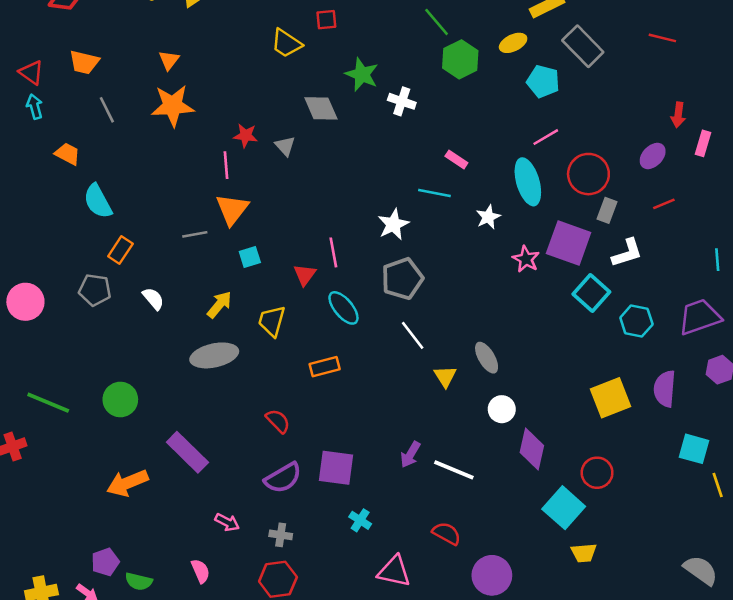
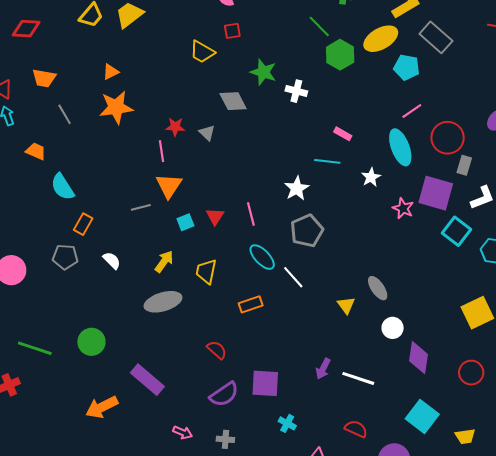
yellow ellipse: (513, 43) -> (381, 39), size x1.6
orange triangle: (169, 60) -> (111, 72), turned 30
red triangle: (305, 275) -> (215, 216), moved
white line: (413, 335) -> (293, 277), moved
cyan square: (564, 508) -> (422, 416), moved

